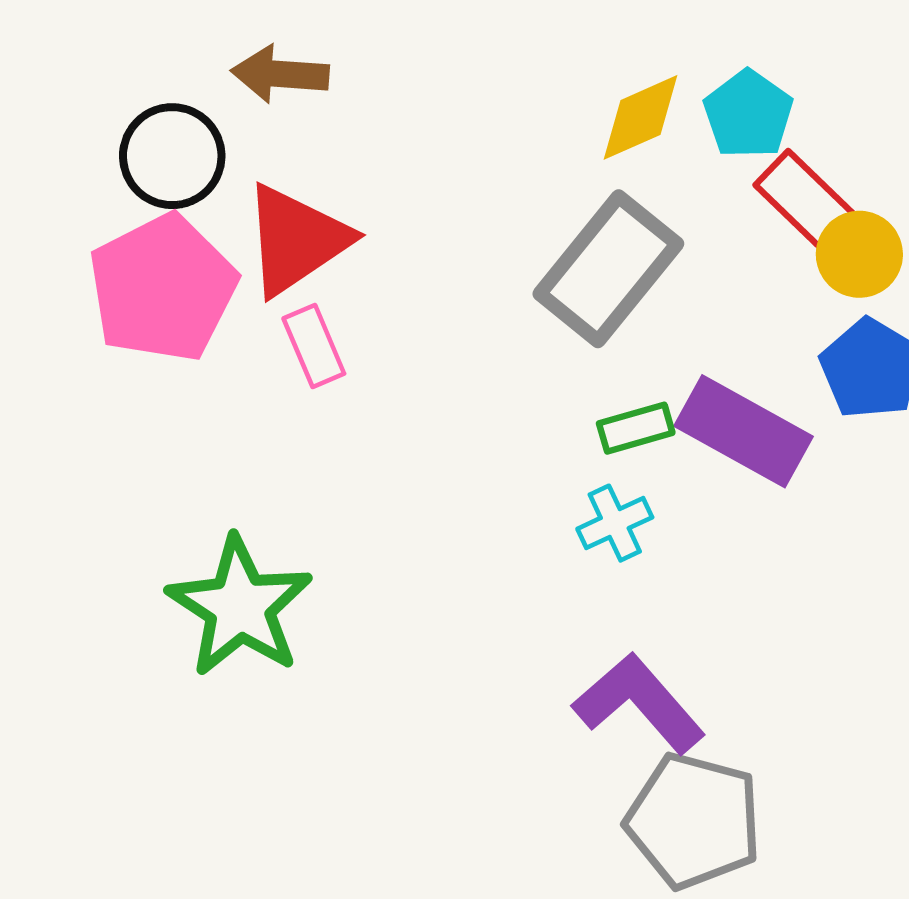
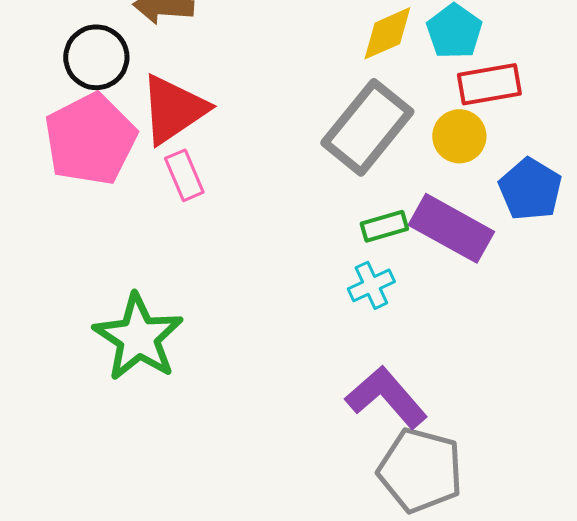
red rectangle: (805, 200) -> (489, 84), turned -54
yellow circle: (859, 254) -> (459, 136), moved

